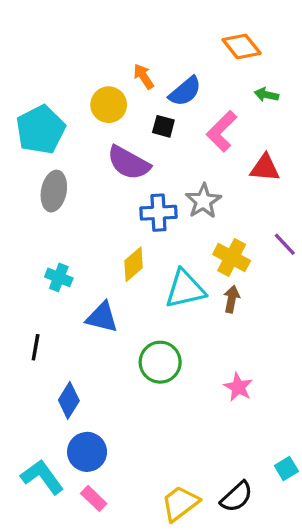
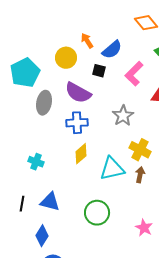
gray ellipse: (54, 191) -> (44, 103), moved
blue cross: (158, 213) -> (77, 123), moved
blue triangle: (102, 317) -> (50, 202), moved

